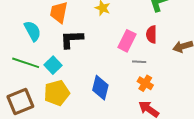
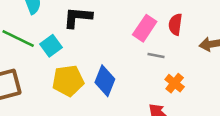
orange cross: (145, 83) -> (175, 83), moved
yellow pentagon: (57, 93) -> (68, 81), moved

